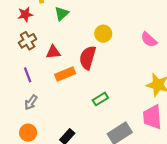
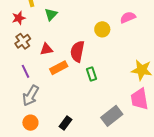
yellow circle: (103, 34) -> (102, 29), moved
pink semicircle: (149, 40) -> (128, 17), moved, turned 119
green rectangle: (100, 99) -> (91, 74), moved, turned -72
gray arrow: (31, 102) -> (31, 96), size x1.5

